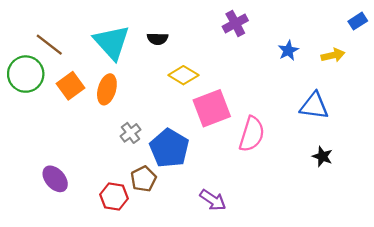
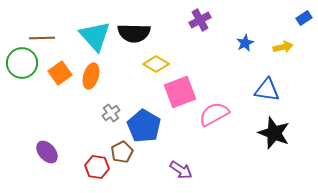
black semicircle: (158, 39) -> (134, 33), size x1.8
brown line: (49, 45) -> (42, 38), turned -40
pink semicircle: (252, 134) -> (214, 114), turned -136
black star: (322, 156) -> (274, 133), size x1.8

